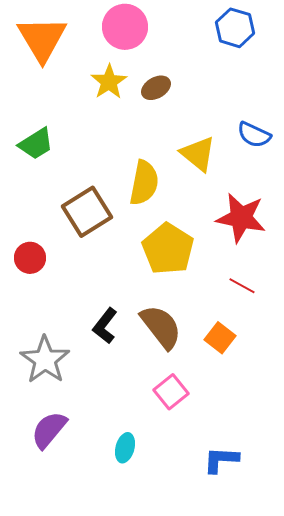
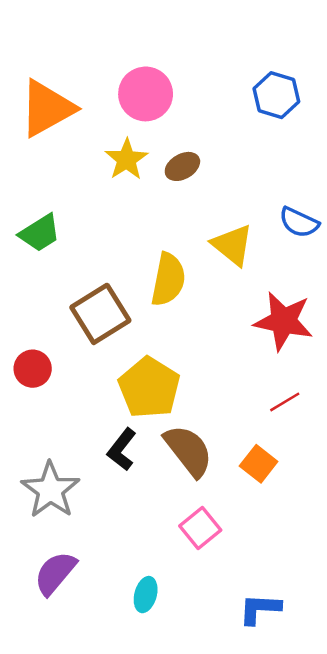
orange triangle: (42, 39) -> (47, 108), turned 32
yellow pentagon: (168, 249) -> (149, 388), moved
red line: (242, 286) -> (285, 402), turned -60

